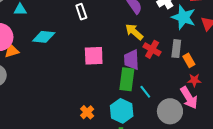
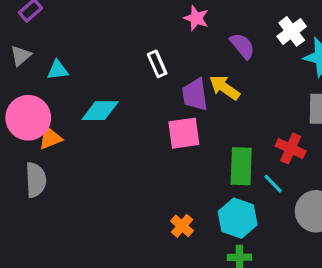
yellow arrow: (134, 32) -> (225, 88), moved
red cross: (152, 49) -> (291, 149), moved
purple trapezoid: (131, 60) -> (195, 95), moved

